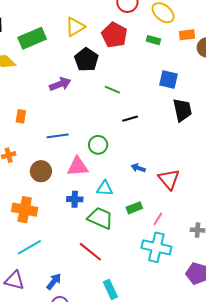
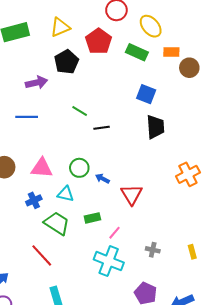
green rectangle: (153, 40) -> (137, 52), size x1.5
green line: (112, 90) -> (80, 111), moved
blue line: (58, 136) -> (27, 117), moved
green circle: (98, 145) -> (79, 168), moved
blue cross: (75, 199) -> (34, 200), turned -35

